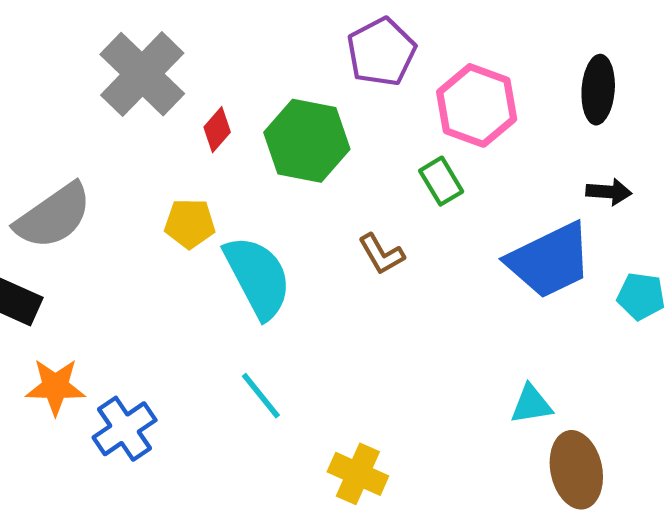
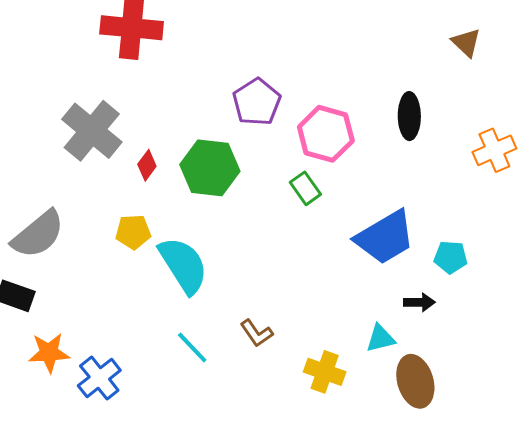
black arrow: (609, 192) -> (419, 302), moved
brown L-shape: (381, 254) -> (257, 333), moved
yellow cross: (358, 474) -> (325, 372), moved

